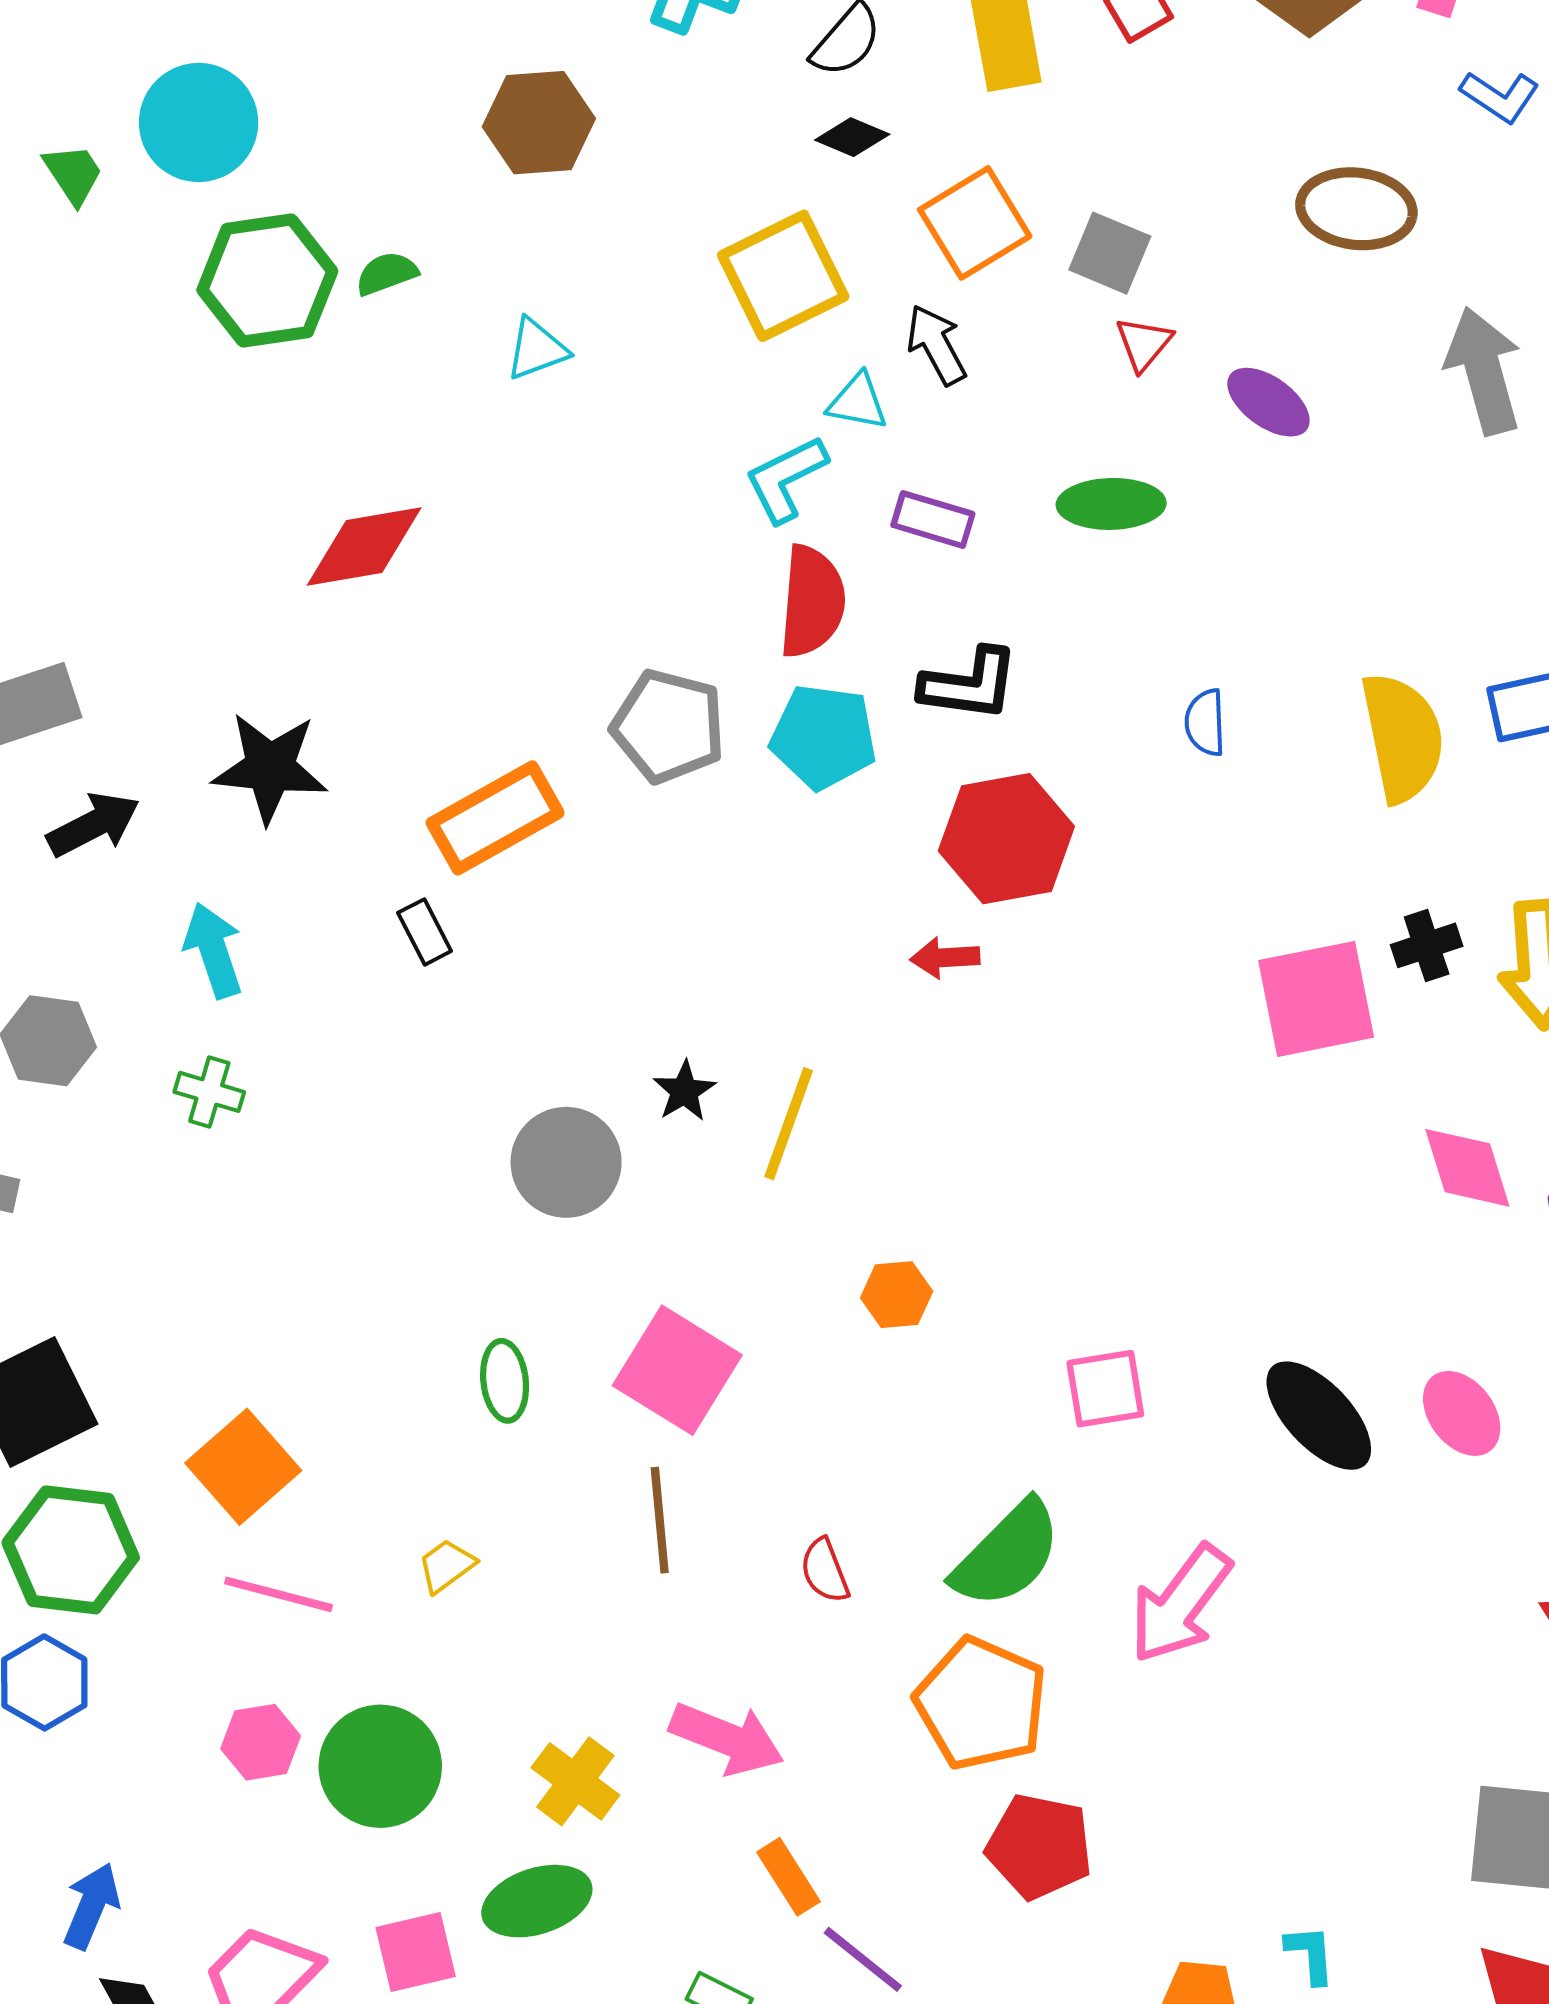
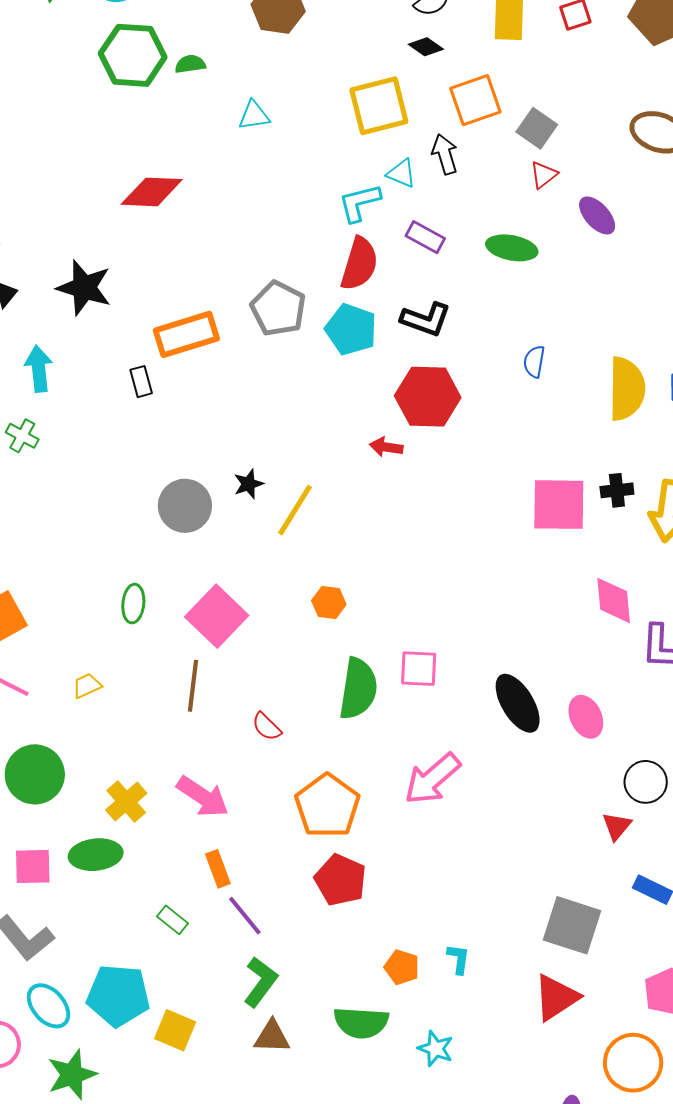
green semicircle: (1007, 1554) -> (358, 689), moved, turned -48
red semicircle: (825, 1571) -> (266, 727), turned -36

